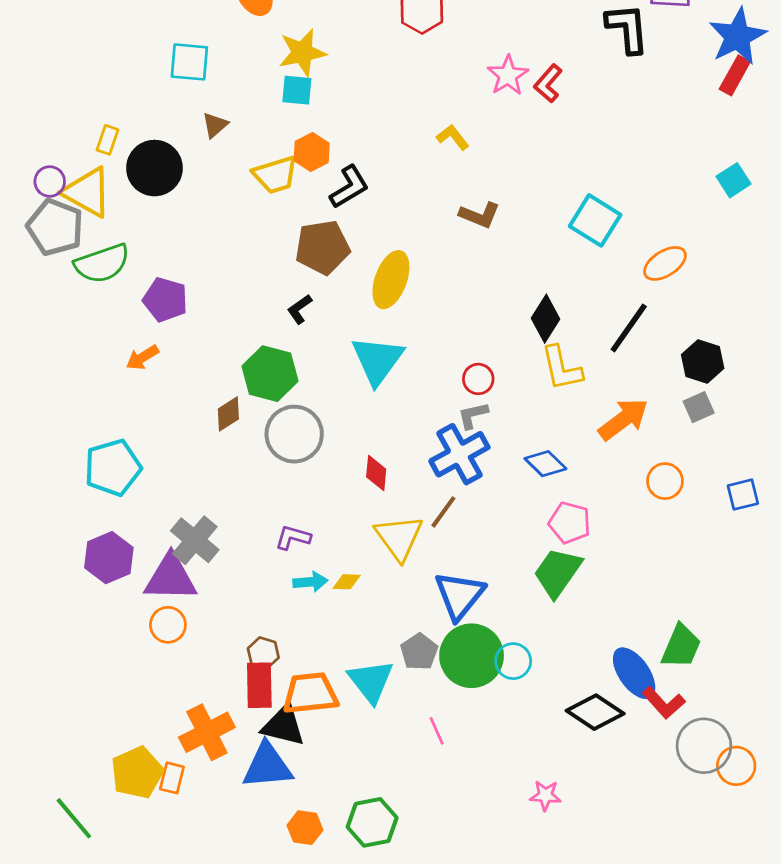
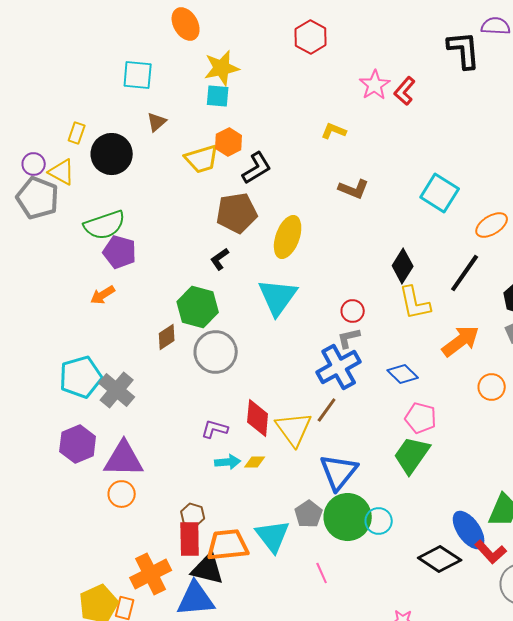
yellow L-shape: (453, 137) -> (334, 131), turned -30
yellow triangle: (87, 192) -> (62, 172), size x0.7
green semicircle: (102, 263) -> (105, 225), moved
red diamond: (376, 473) -> (258, 418), moved, size x1.4
gray cross: (195, 540) -> (117, 390), moved

